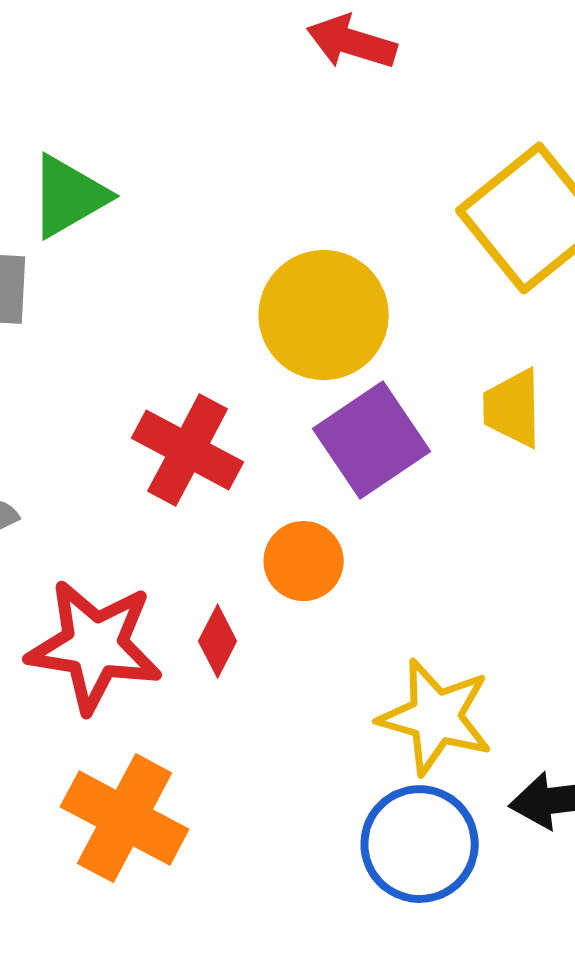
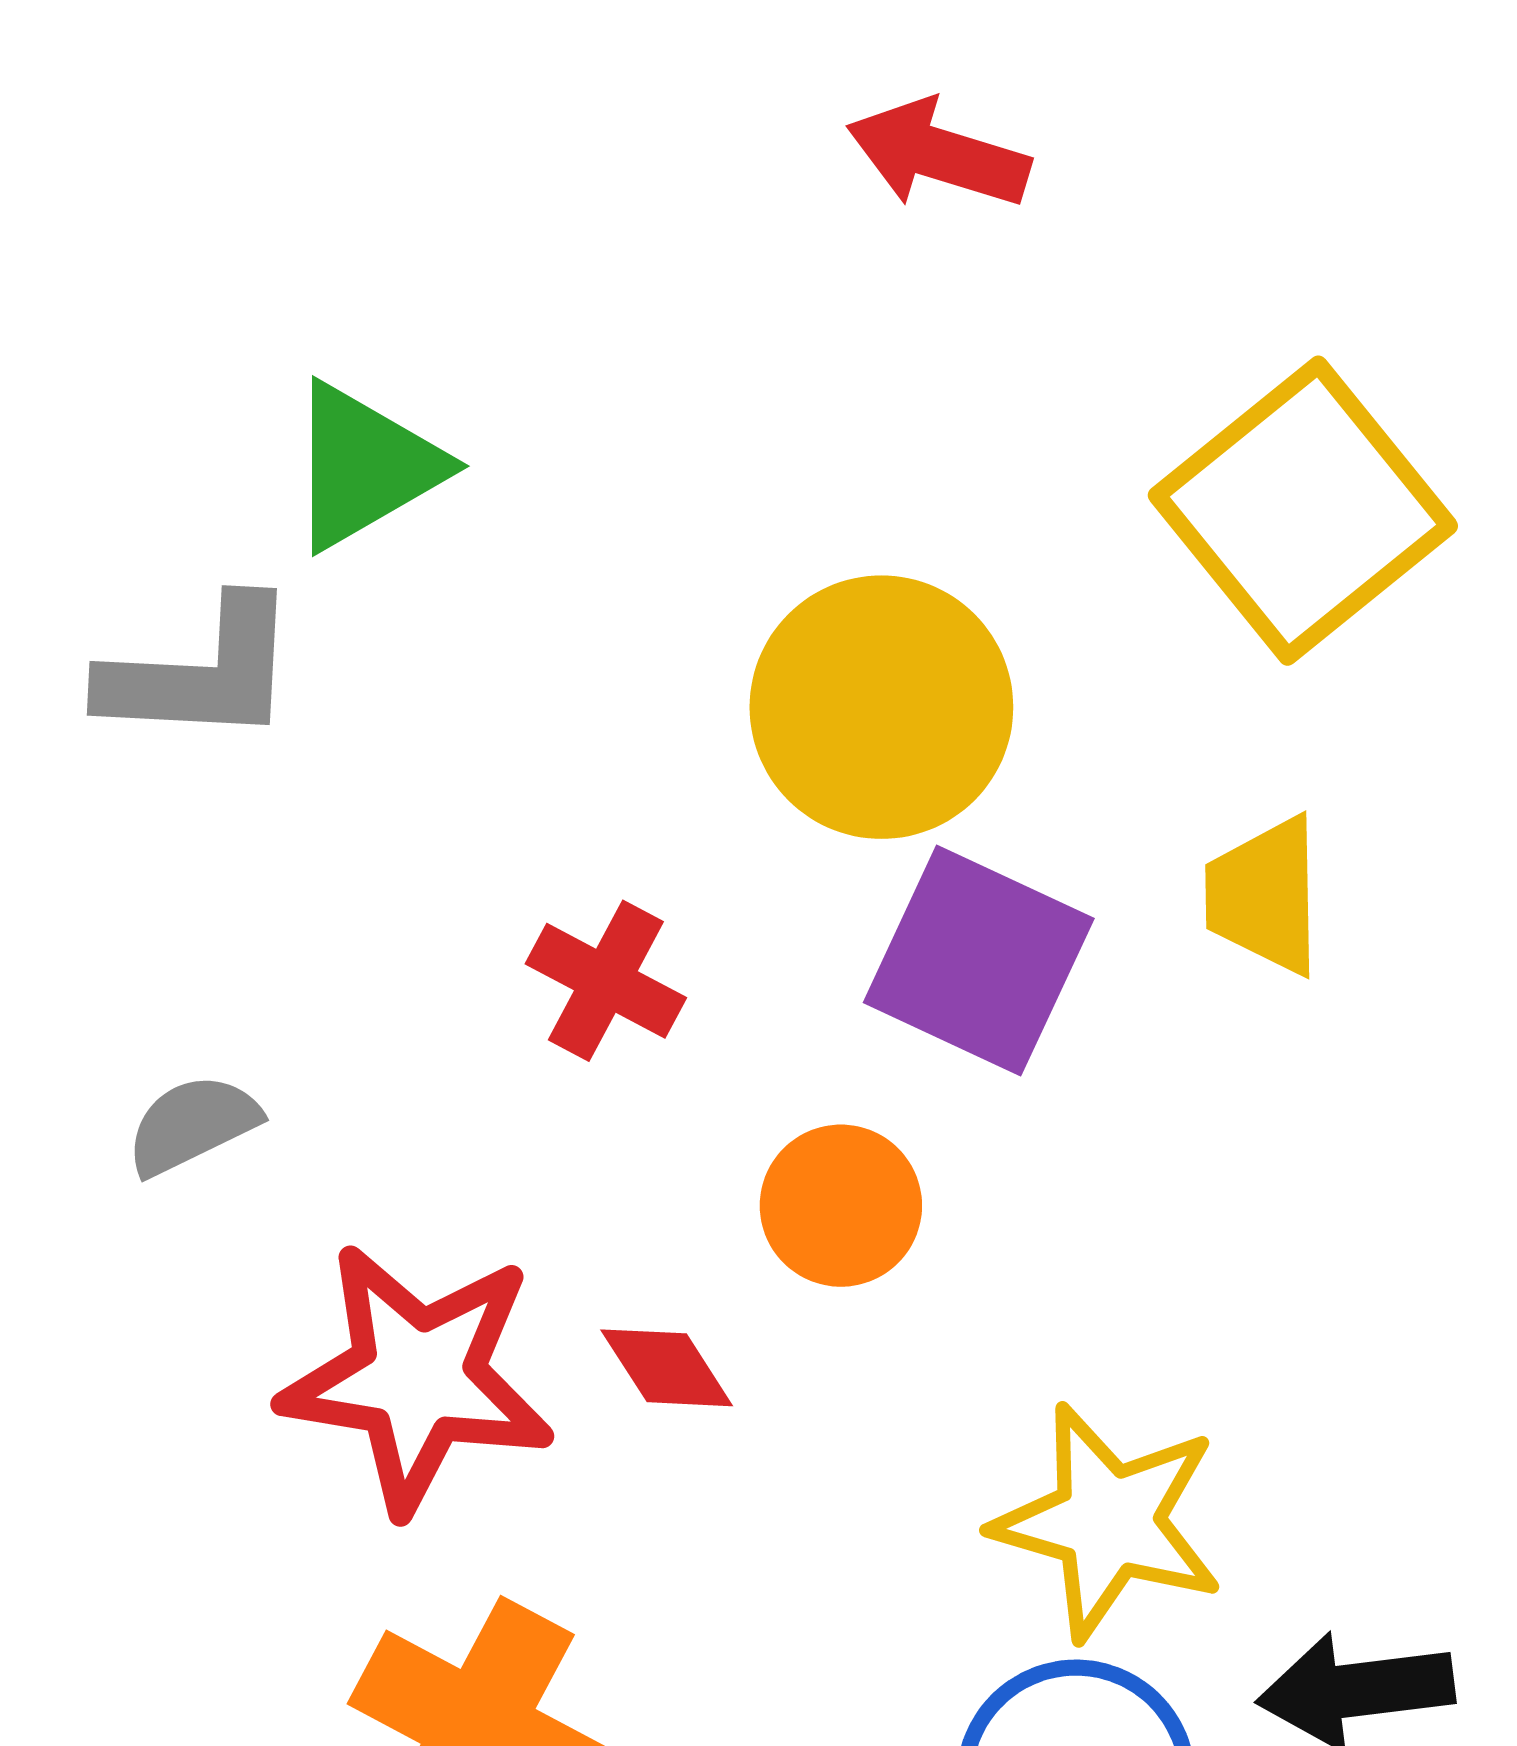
purple square: (372, 440) -> (979, 960), turned -31
red cross: (188, 450) -> (606, 981), size x0.7
red diamond: (218, 641) -> (667, 1368), turned -60

